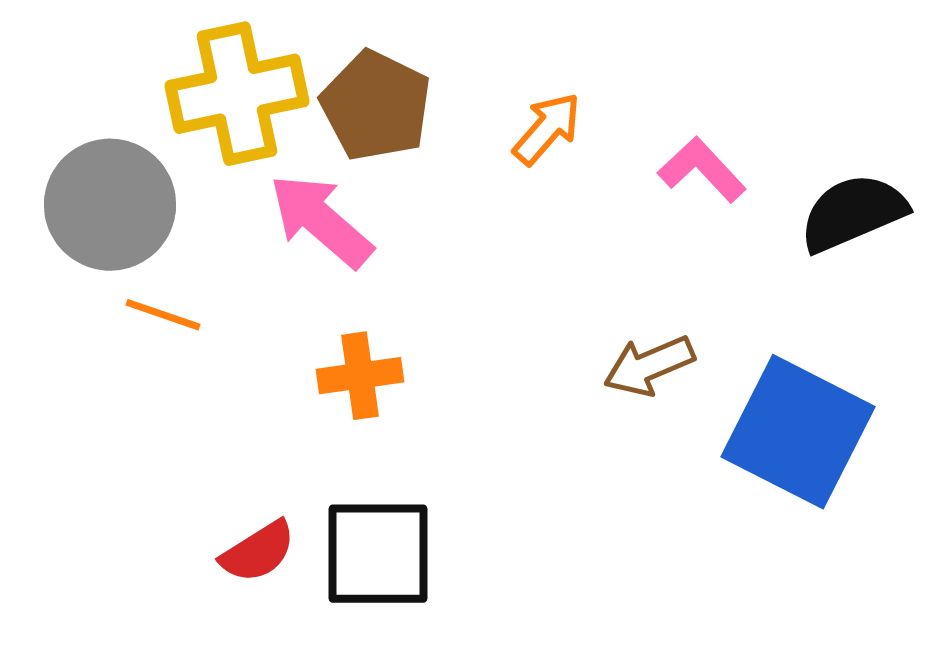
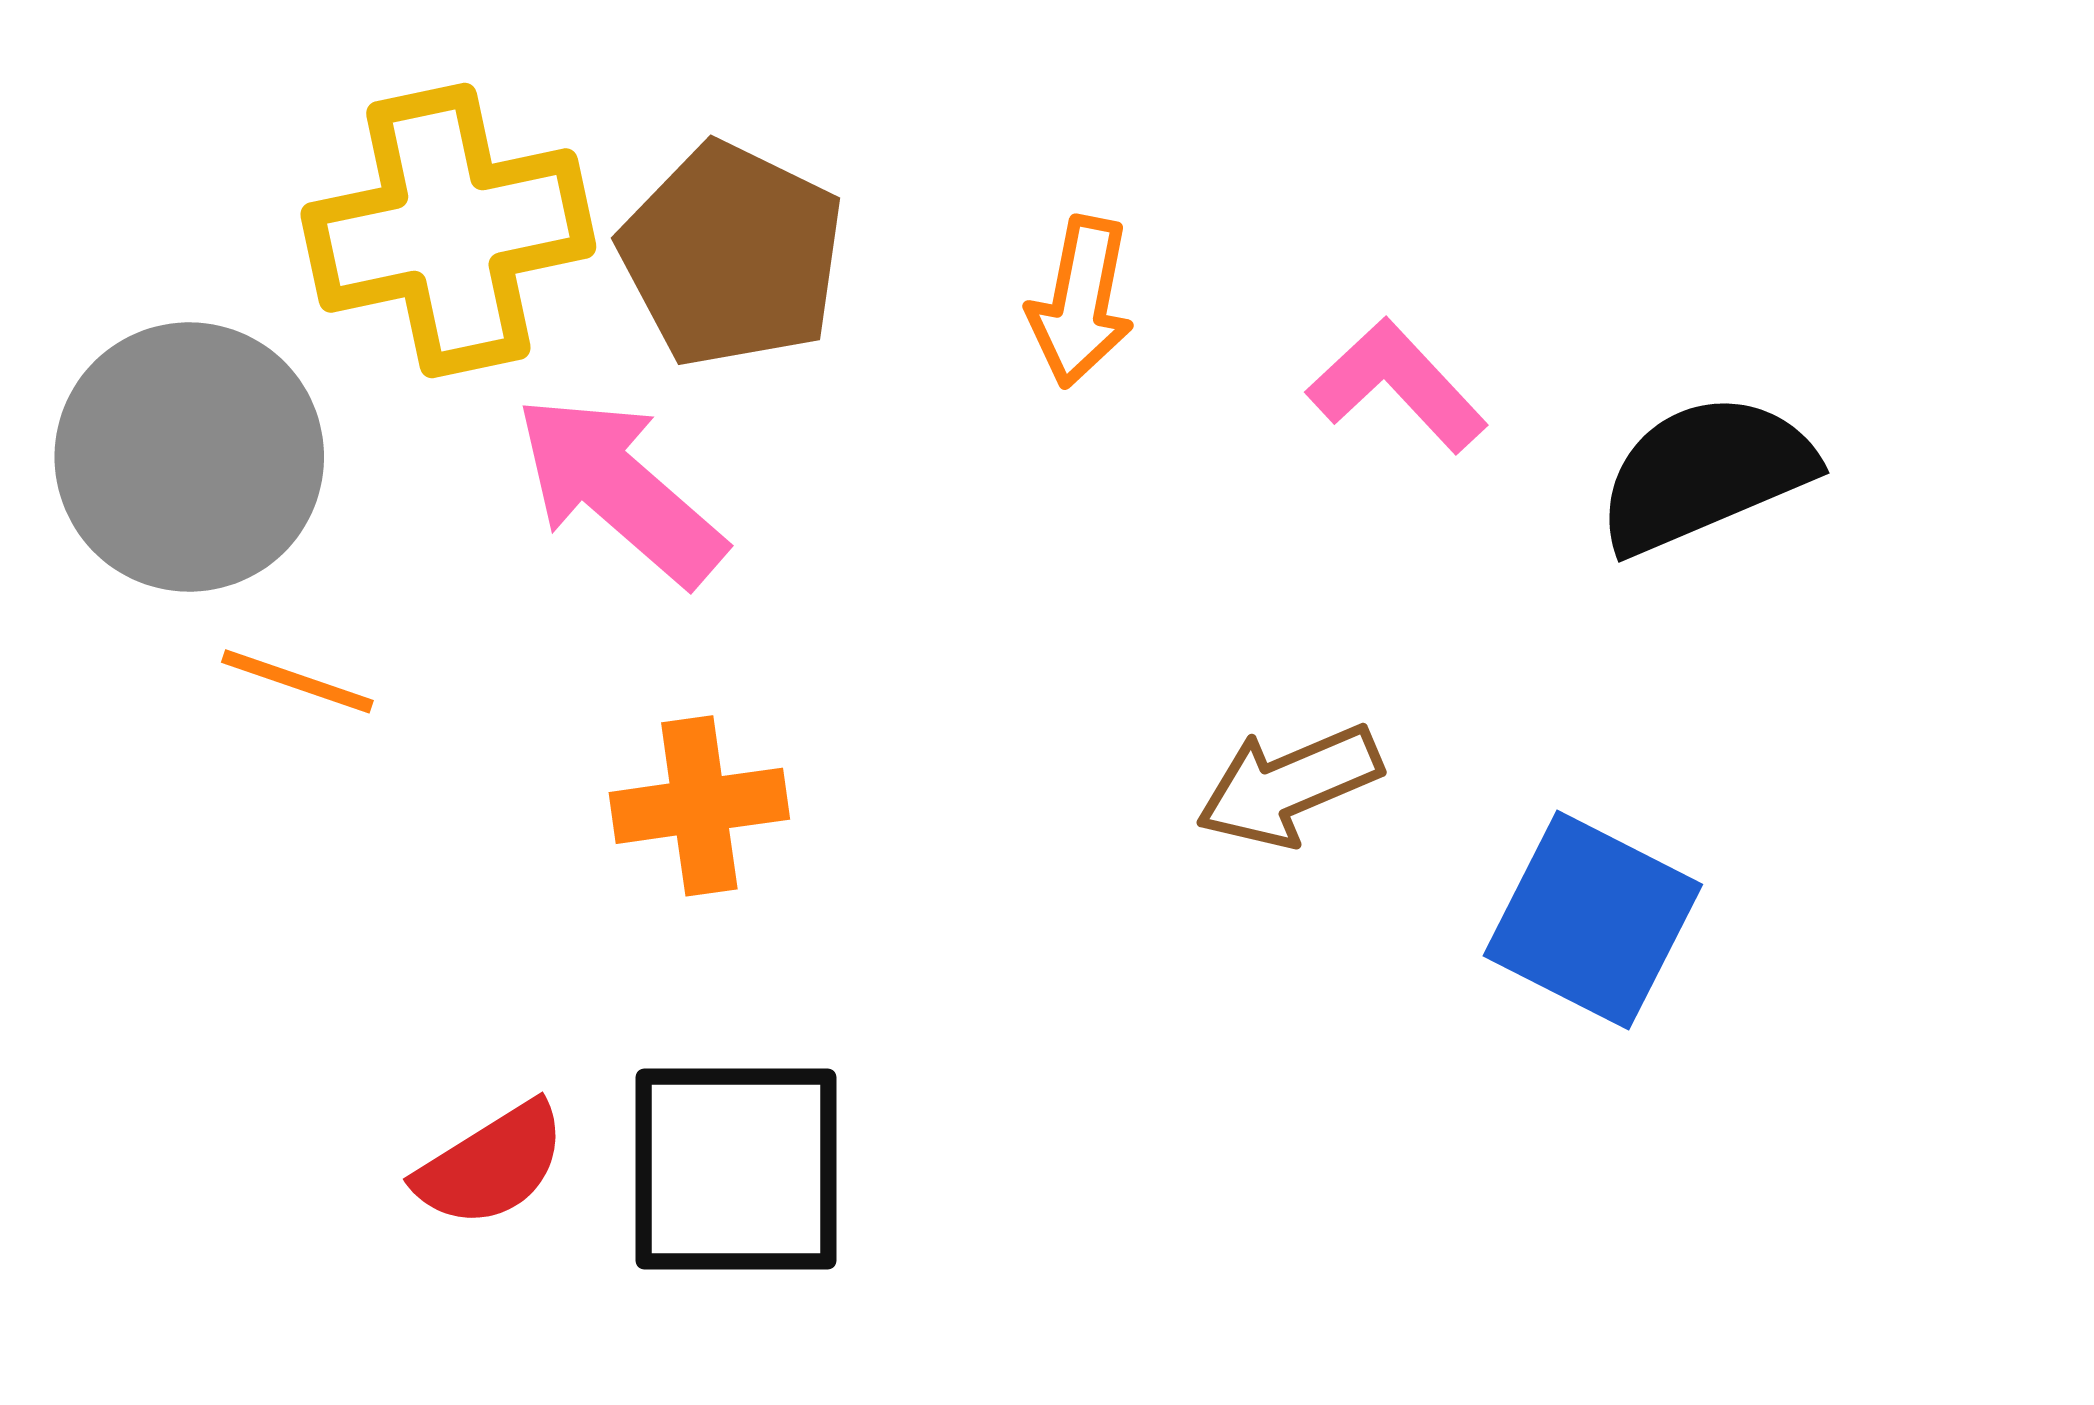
orange arrow: (547, 129) -> (1081, 302), turned 150
blue square: (798, 432) -> (1593, 920), size x0.7

